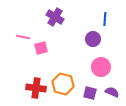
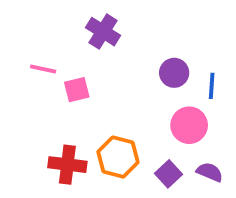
blue line: (105, 19) -> (212, 86), moved
purple square: (90, 93) -> (169, 174), turned 32

